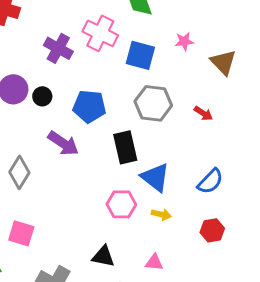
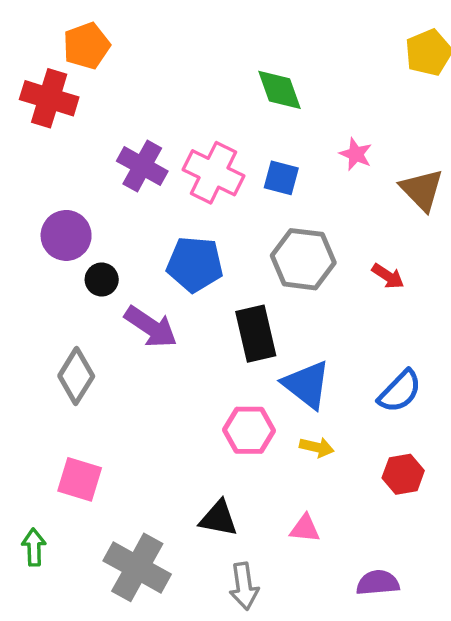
pink cross: (100, 33) -> (213, 173), moved
pink star: (184, 41) -> (356, 154), turned 30
blue square: (140, 55) -> (281, 178), size x0.7
black circle: (42, 96) -> (102, 280), moved

